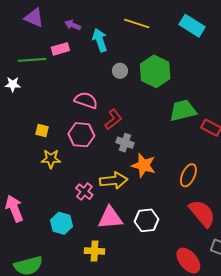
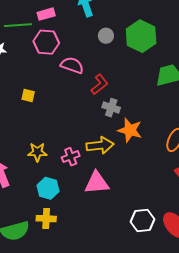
pink hexagon: (81, 135) -> (46, 42), moved
yellow star: (51, 159) -> (37, 152), moved
pink cross: (84, 192) -> (71, 157), turned 30
white hexagon: (146, 220) -> (143, 221), moved
yellow cross: (94, 251) -> (46, 219), moved

